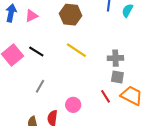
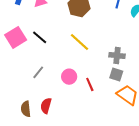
red line: (105, 96) -> (90, 84), moved
pink circle: (73, 105) -> (69, 77), moved

